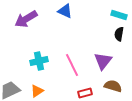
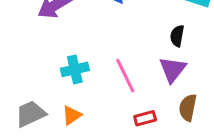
black semicircle: (119, 34) -> (177, 36), moved
brown semicircle: (113, 86) -> (188, 108), turned -96

